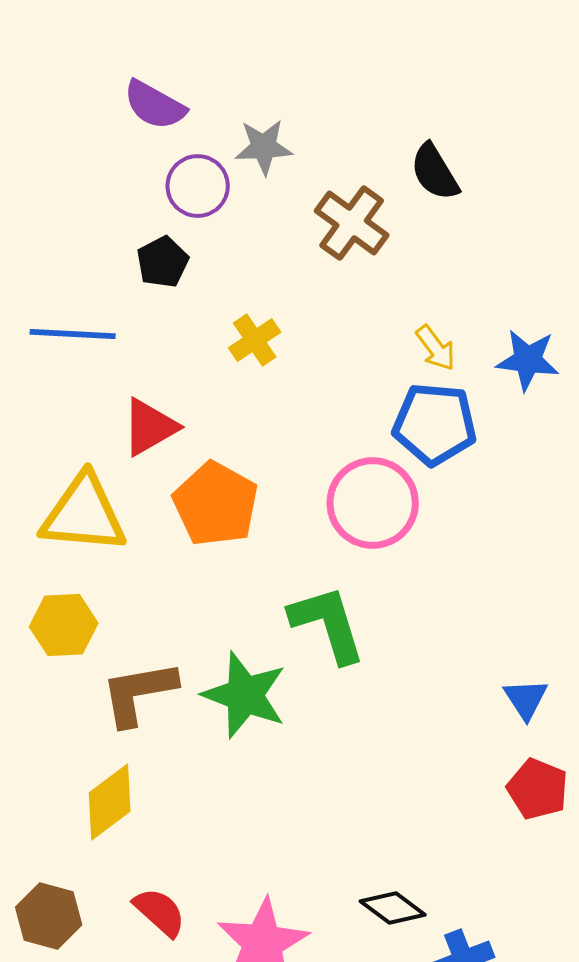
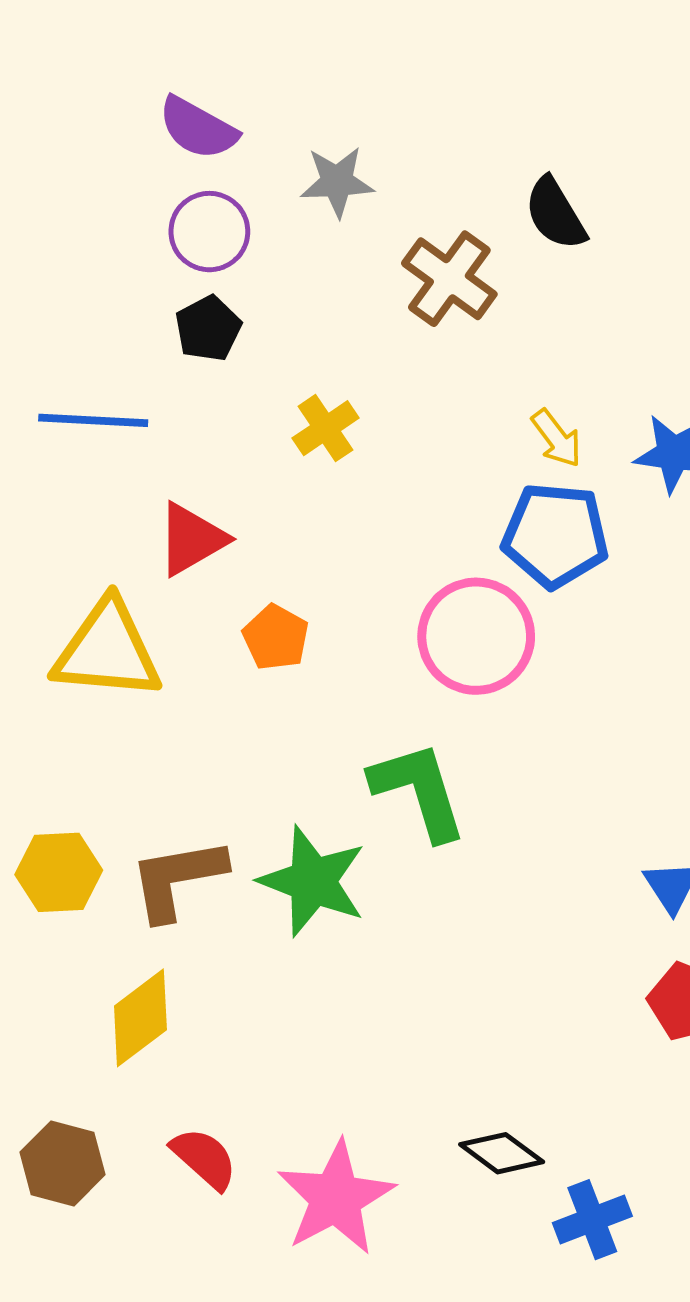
purple circle: (198, 186) -> (209, 232), moved
orange pentagon: (216, 504) -> (276, 637), size x0.6
yellow hexagon: (64, 625) -> (59, 872), moved

